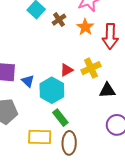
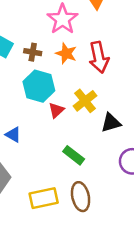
brown cross: (59, 20) -> (33, 52), turned -32
cyan hexagon: (52, 90) -> (39, 86), moved
green rectangle: (60, 118) -> (74, 155), moved

